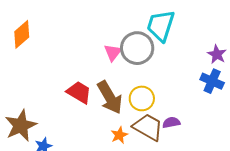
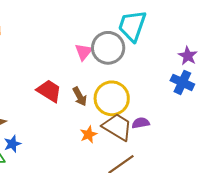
brown arrow: (110, 97) -> (80, 97), size x0.6
yellow circle: (142, 98) -> (112, 98), size x1.4

